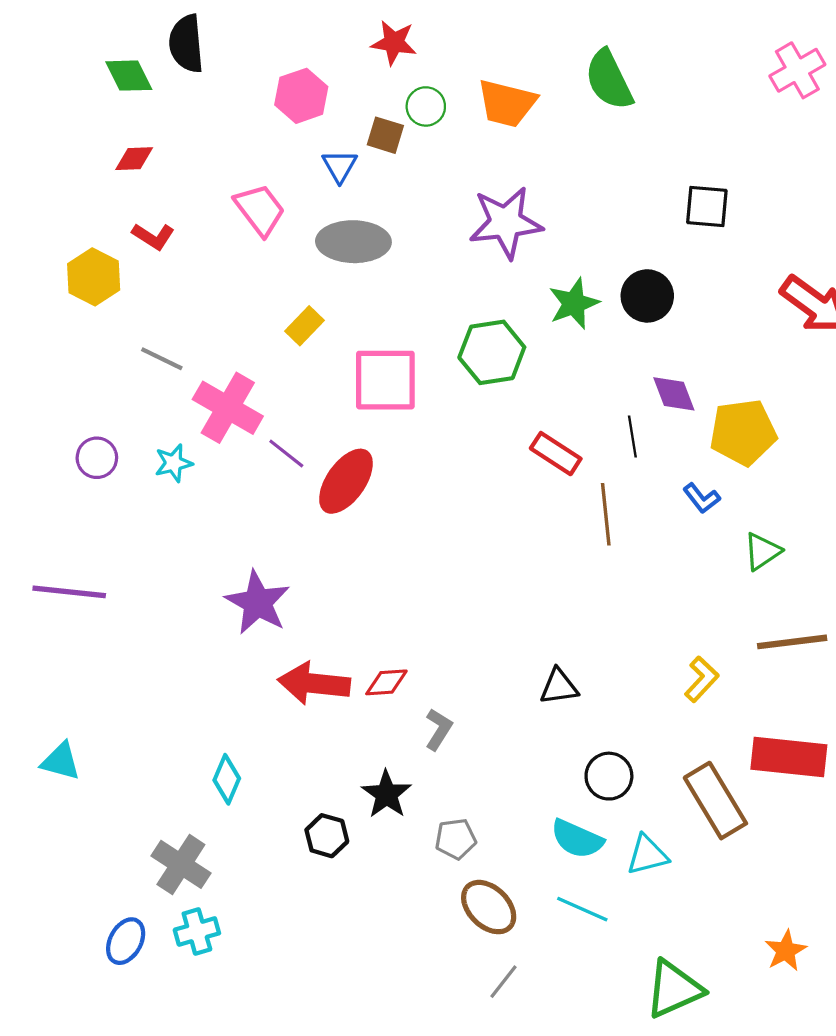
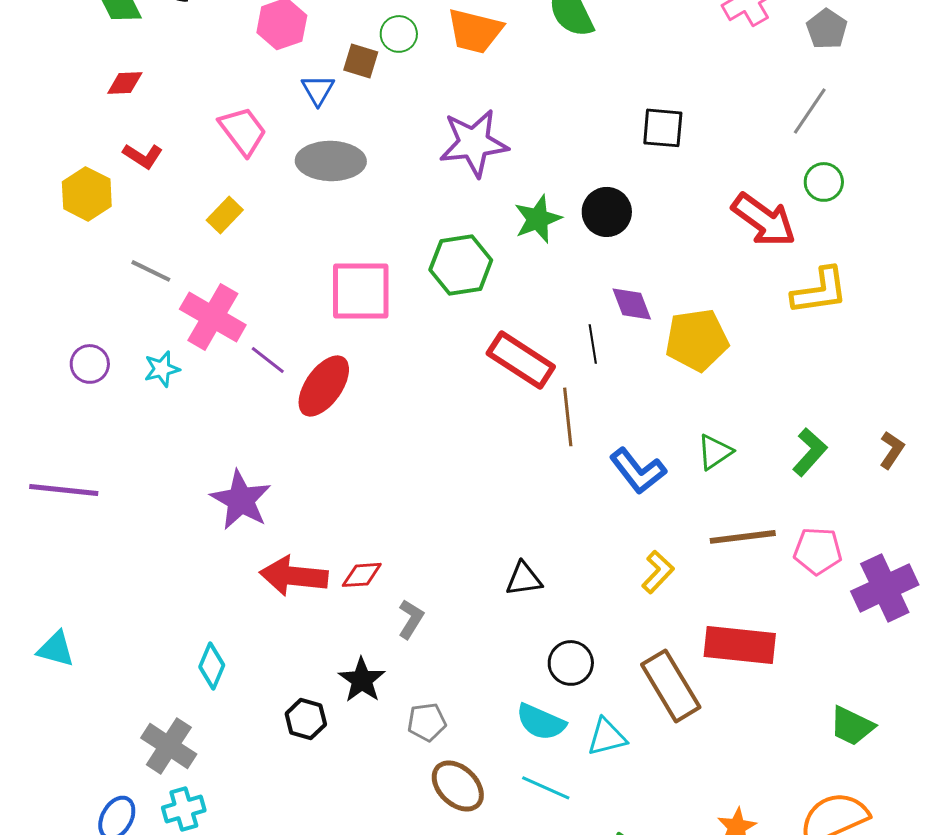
yellow rectangle: (304, 326) -> (225, 215), moved
red rectangle: (556, 454) -> (521, 360), size x1.4
blue L-shape: (702, 498) -> (638, 471), moved, size x1.6

